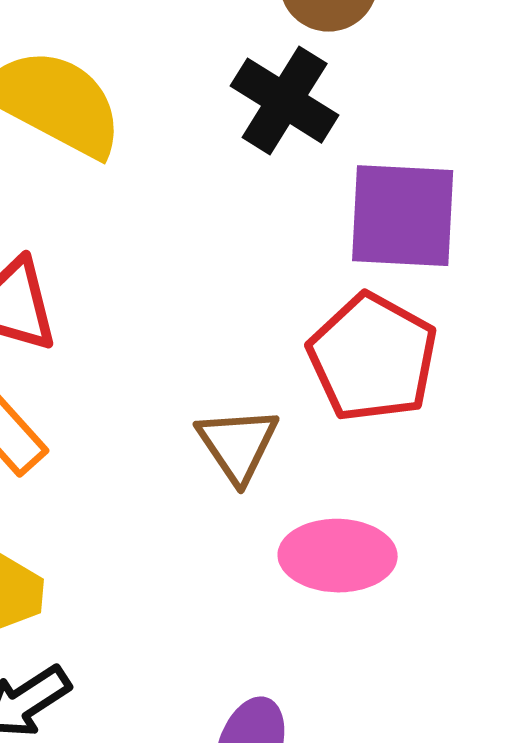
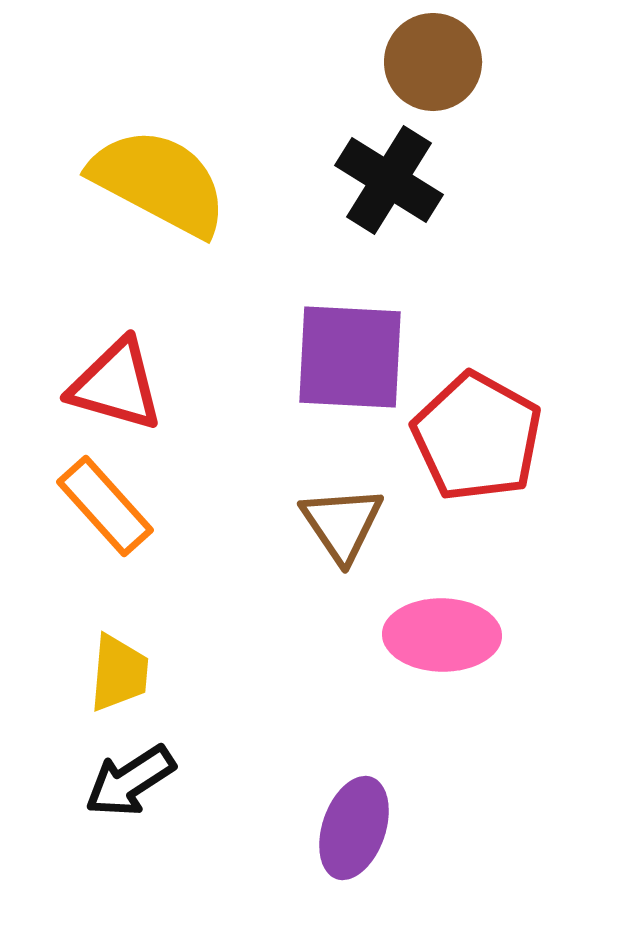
purple square: (403, 216) -> (350, 357), moved

